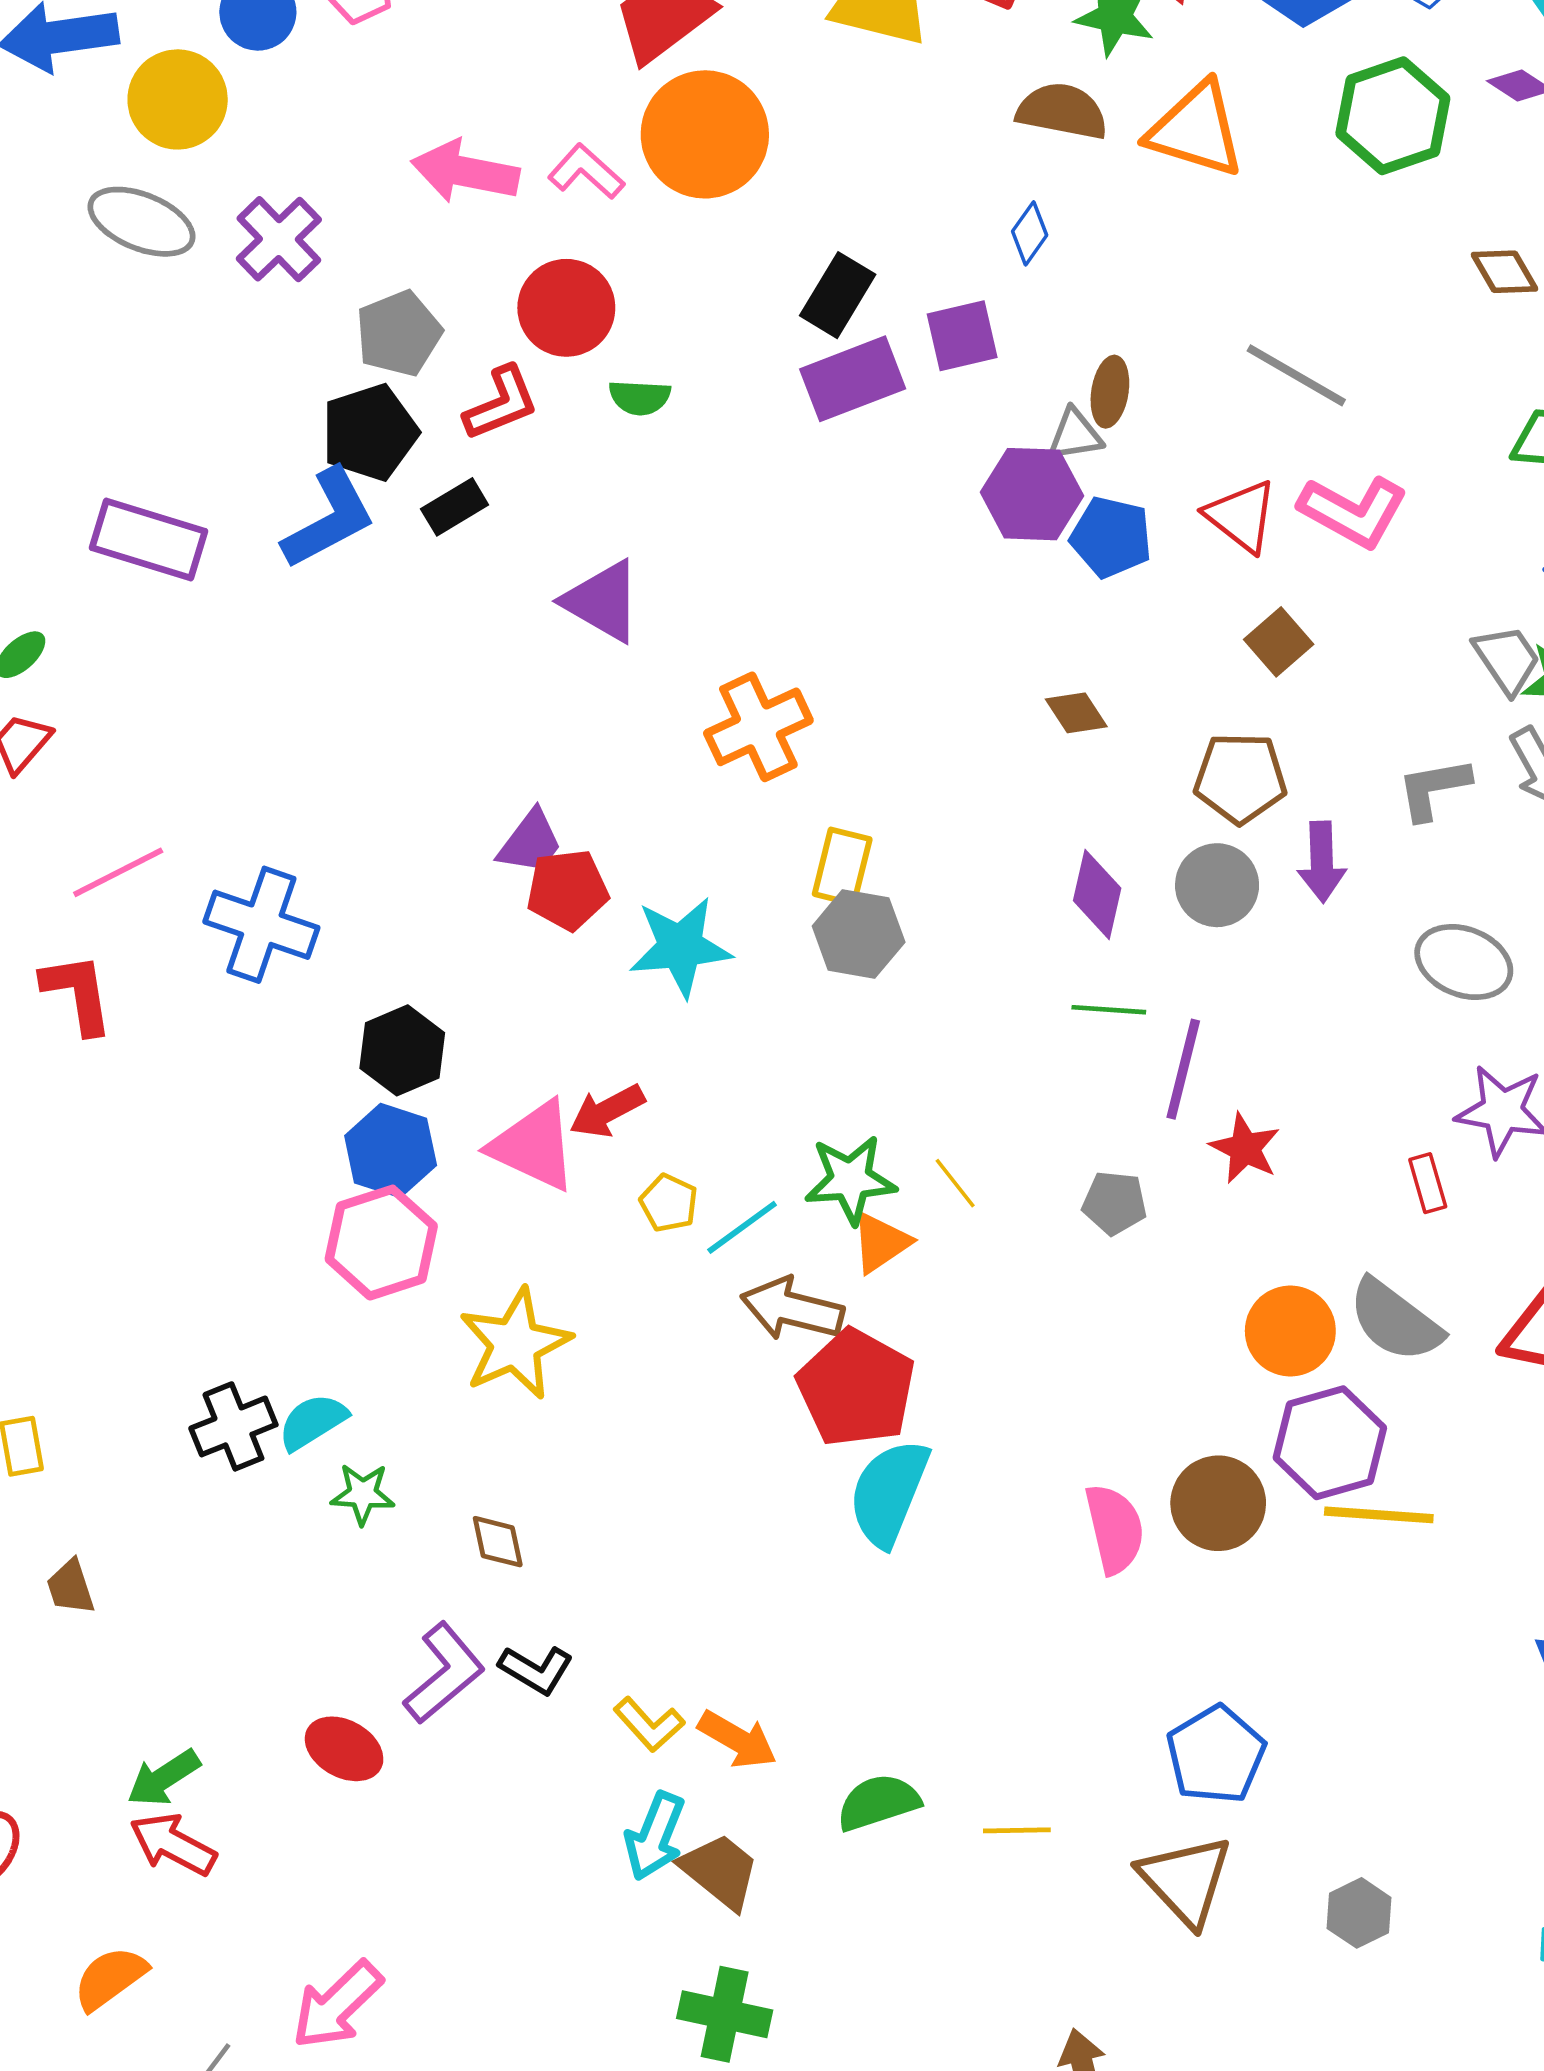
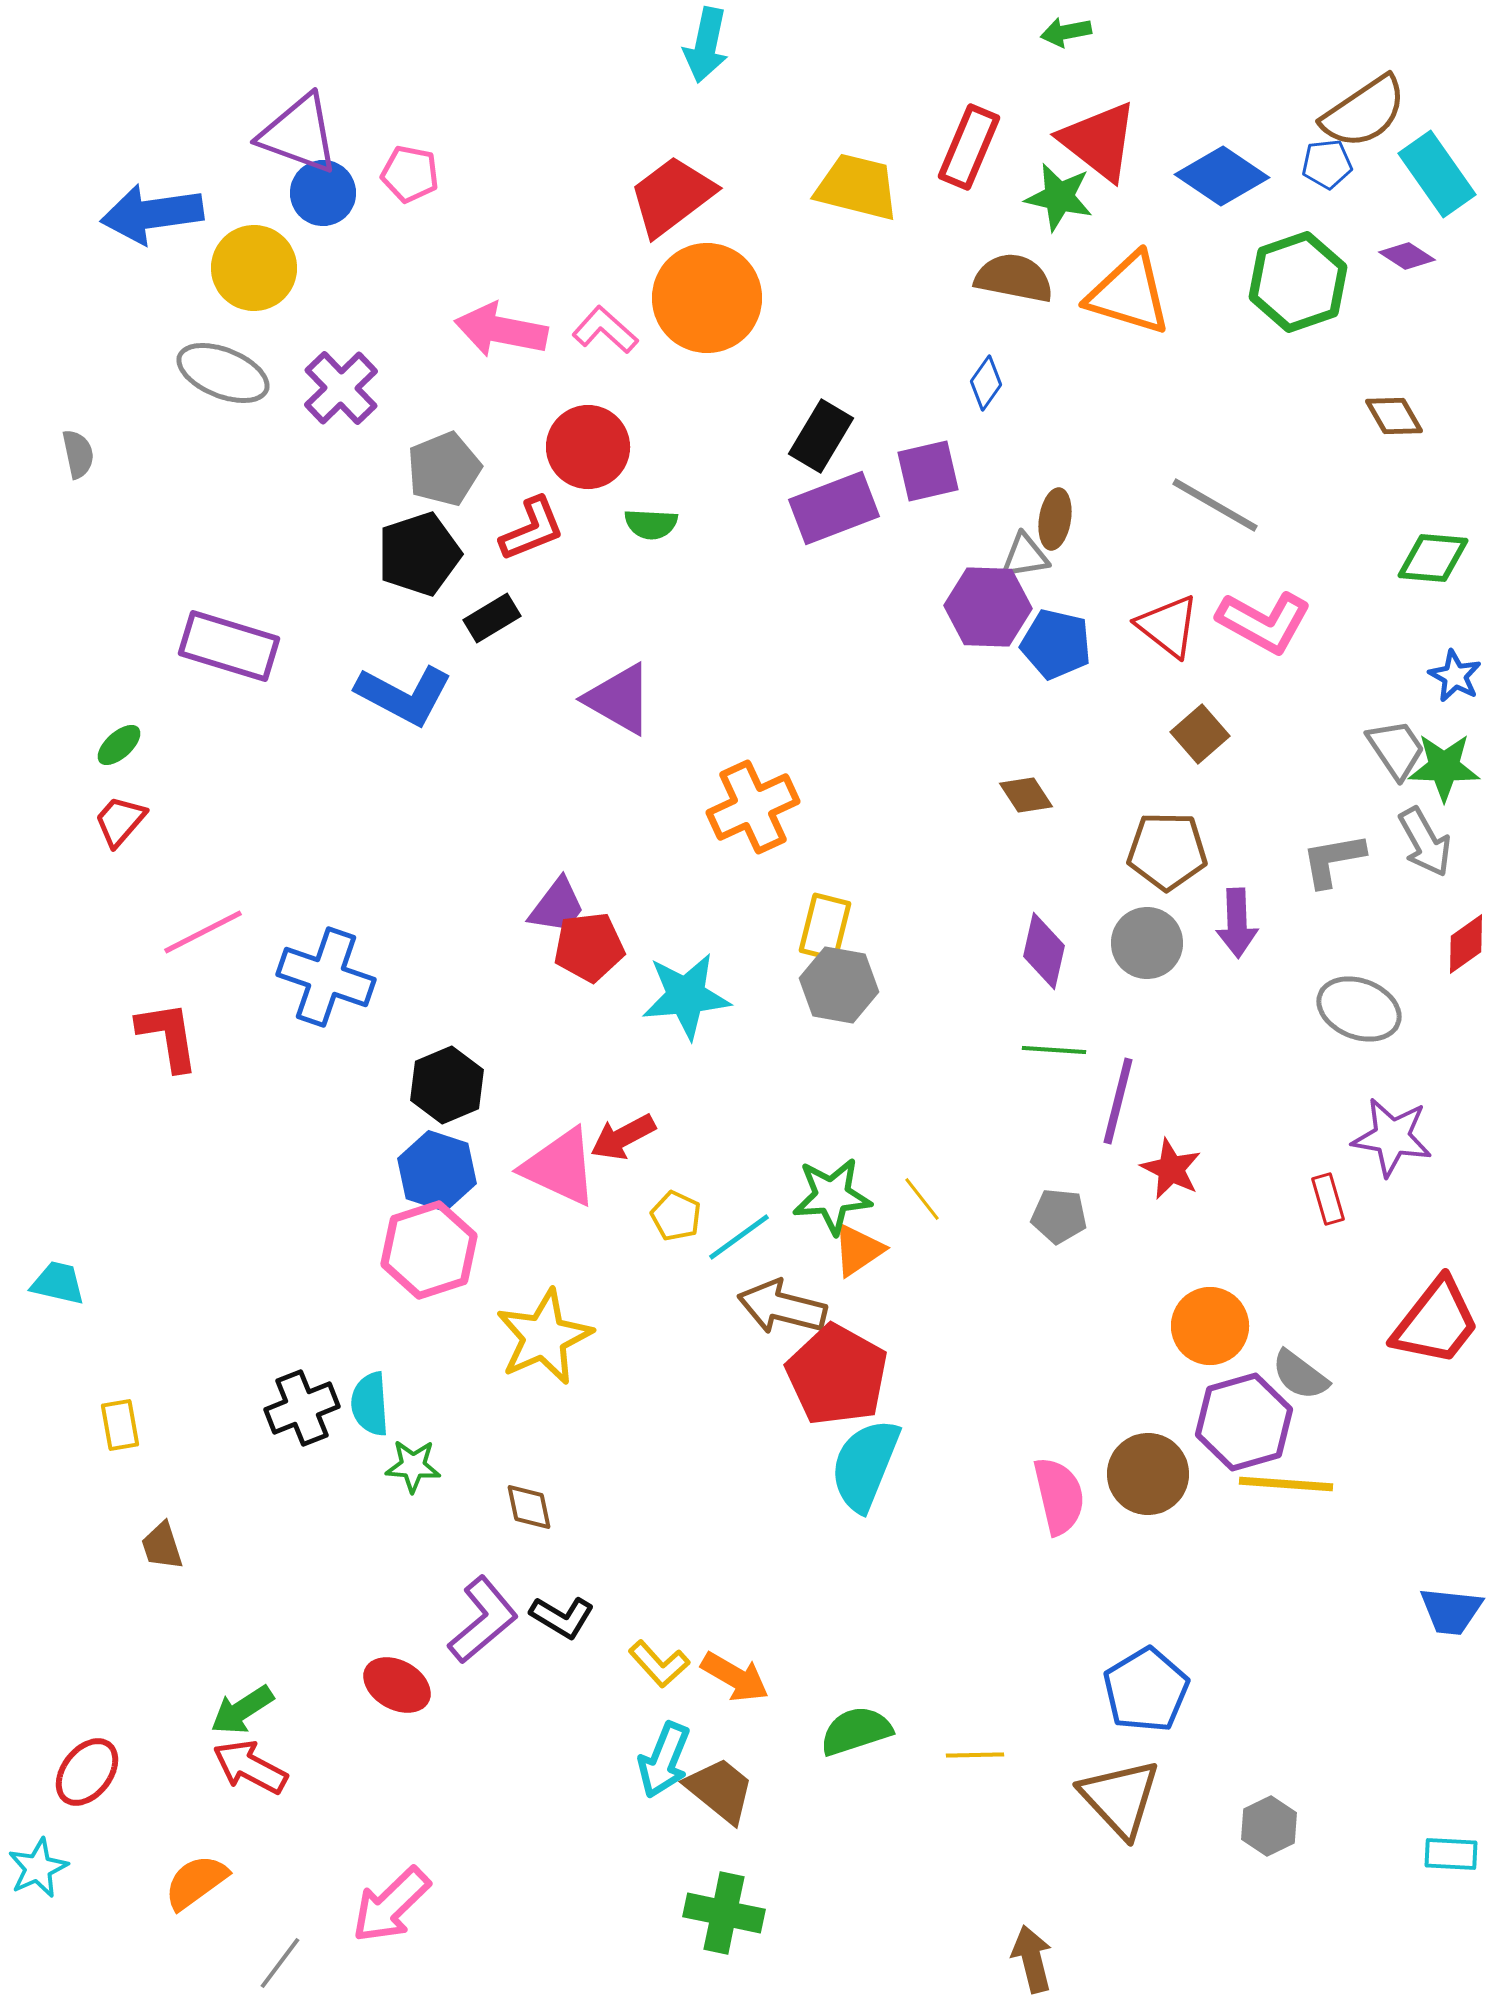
blue L-shape: (329, 519) -> (404, 695), moved, turned 56
gray semicircle: (1395, 1321) -> (1300, 1375), moved, size x0.7
cyan semicircle: (313, 1422) -> (370, 1404), turned -62

